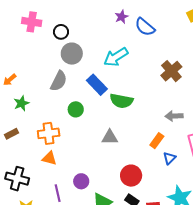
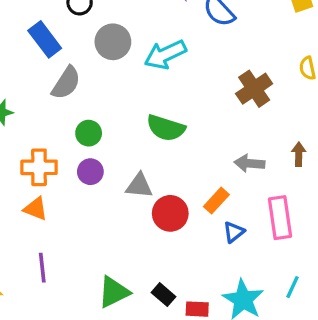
gray circle: (72, 54) -> (113, 42), moved
blue rectangle: (97, 85) -> (45, 39), moved
red circle: (131, 176) -> (170, 213), moved
purple circle: (81, 181) -> (90, 172), moved

